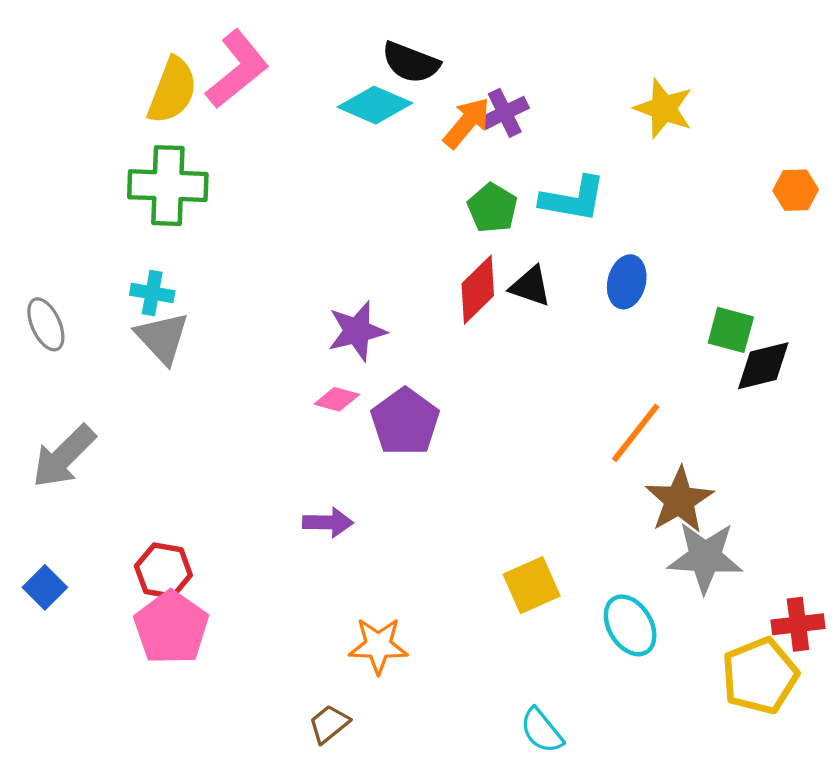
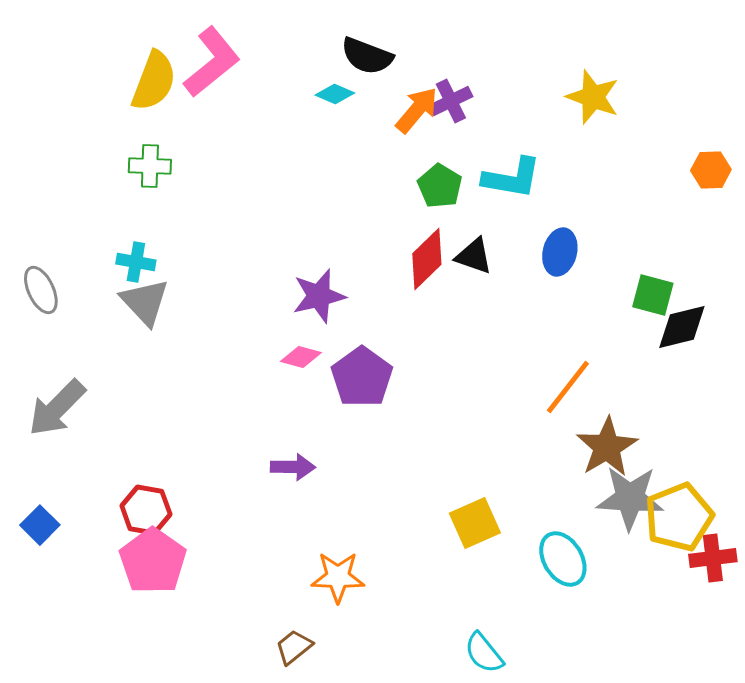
cyan diamond: (375, 105) -> (335, 94), size x0.6
green cross: (168, 186) -> (150, 166), size x0.6
yellow pentagon: (760, 676) -> (679, 517), moved

